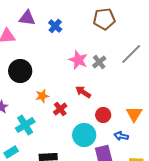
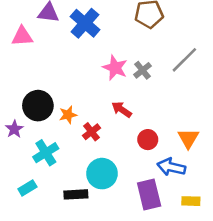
blue cross: (55, 26) -> (85, 23), size x1.6
black circle: (20, 71) -> (38, 106), moved
cyan circle: (84, 135) -> (102, 174), moved
blue arrow: (121, 136) -> (171, 167), size x1.5

